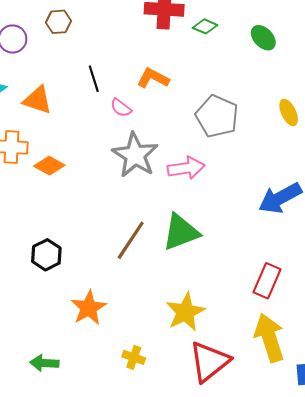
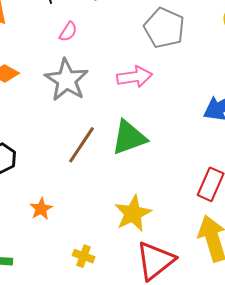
pink semicircle: (121, 108) -> (68, 32), moved, turned -95
gray star: (135, 155) -> (67, 80), moved
orange star: (89, 308) -> (41, 209), size x0.7

